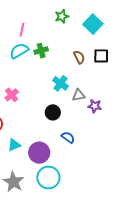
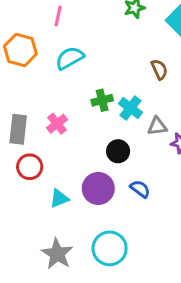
pink line: (22, 30) -> (58, 16), moved
green cross: (41, 51) -> (102, 100), moved
purple circle: (39, 153) -> (98, 188), moved

